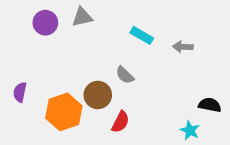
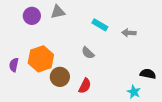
brown circle: (98, 95) -> (60, 77), moved
orange hexagon: (64, 112) -> (41, 59), moved

